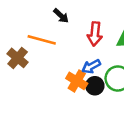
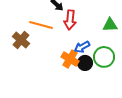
red arrow: (95, 34) -> (70, 20), moved

